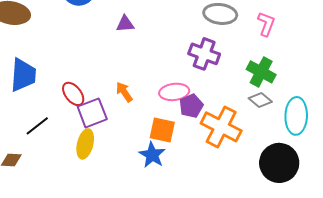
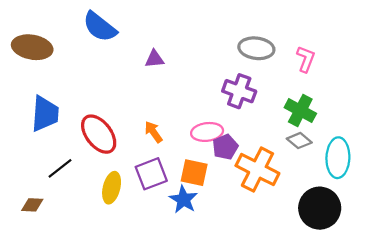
red ellipse: (73, 94) -> (99, 134), size x1.5
purple square: (92, 113) -> (151, 174), moved

